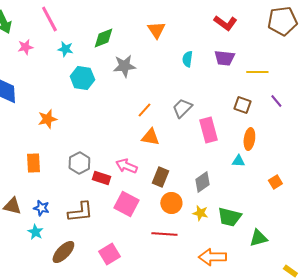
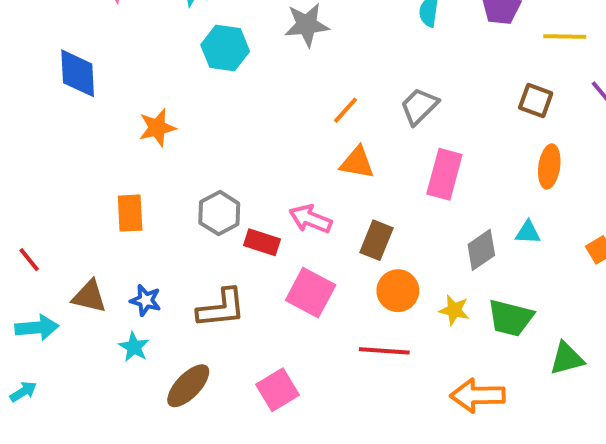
pink rectangle: (208, 130) -> (444, 174), moved, turned 30
cyan triangle: (238, 161) -> (528, 232), moved
gray diamond: (202, 182) -> (481, 250), moved

